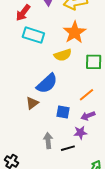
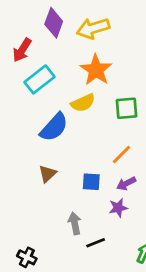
cyan rectangle: (33, 35) -> (39, 79), turned -50
blue semicircle: (47, 83) -> (54, 127), moved
black line: (68, 148) -> (96, 243), moved

